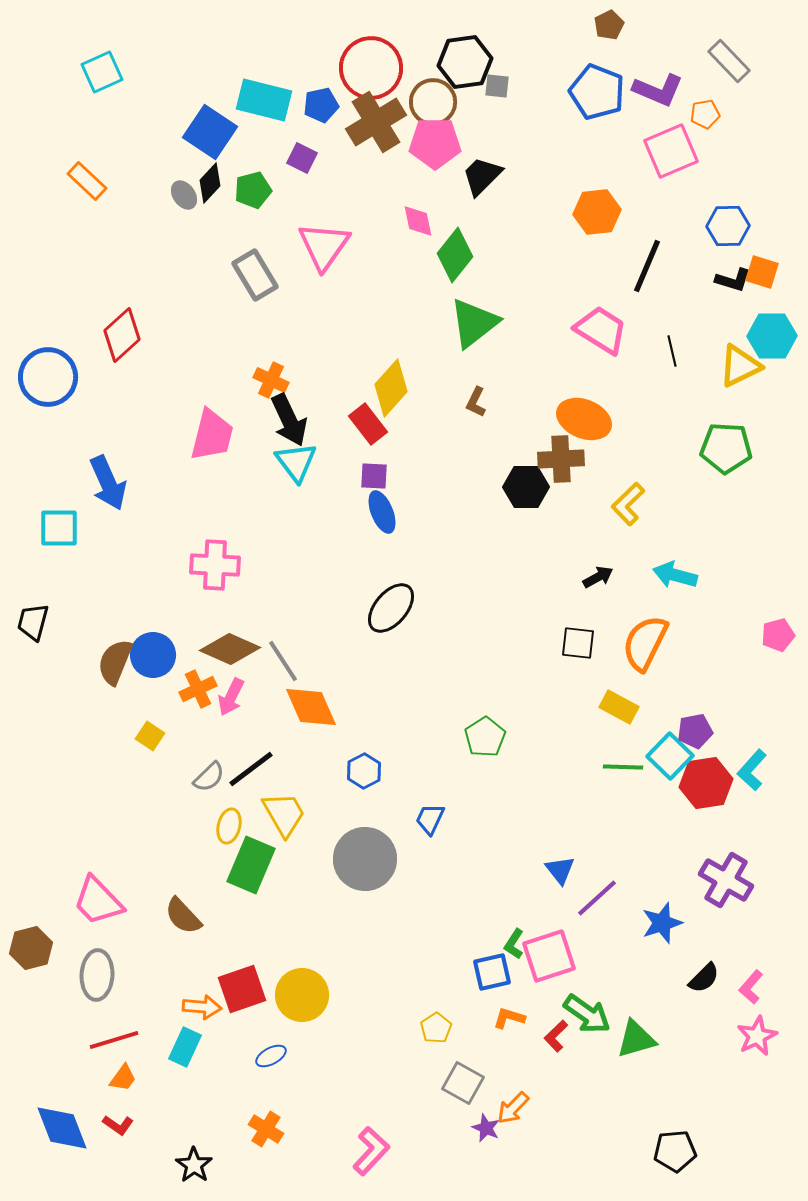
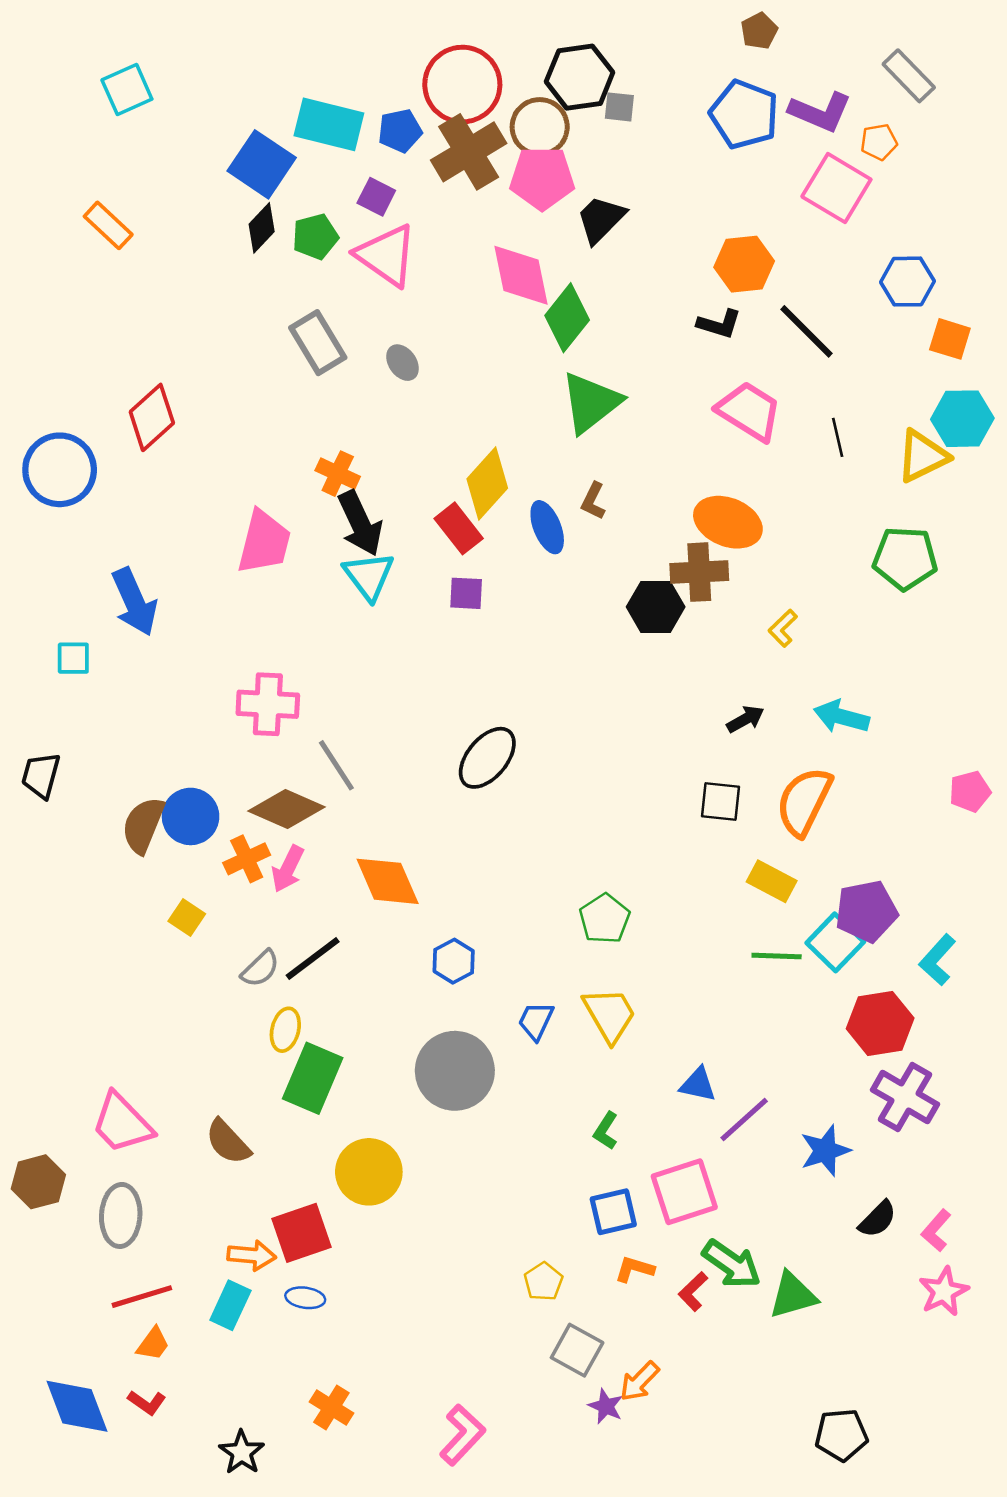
pink square: (671, 151) -> (836, 188), turned -36
gray ellipse: (184, 195) -> (403, 363), moved
pink diamond: (418, 221) -> (521, 275), size x1.6
pink triangle: (324, 246) -> (386, 255), moved, turned -30
black line: (647, 266) -> (806, 331), turned -68
black L-shape: (733, 280) -> (719, 324), moved
yellow L-shape: (628, 504) -> (783, 628), size x0.7
blue ellipse: (382, 512) -> (547, 527), moved
cyan square: (59, 528) -> (73, 658), size x0.7
gray line: (283, 661) -> (336, 765), moved
purple pentagon: (695, 731) -> (866, 911), size x1.4
red hexagon: (706, 783) -> (880, 1023), moved
yellow trapezoid: (284, 814) -> (609, 1015), moved
blue triangle: (560, 870) -> (698, 1085), turned -40
green L-shape: (514, 944) -> (606, 1131), moved
yellow circle: (302, 995) -> (369, 1172), moved
blue ellipse: (271, 1056) -> (305, 1298), moved, turned 36

